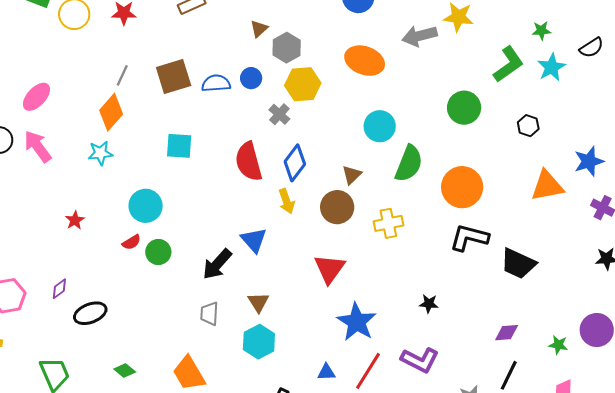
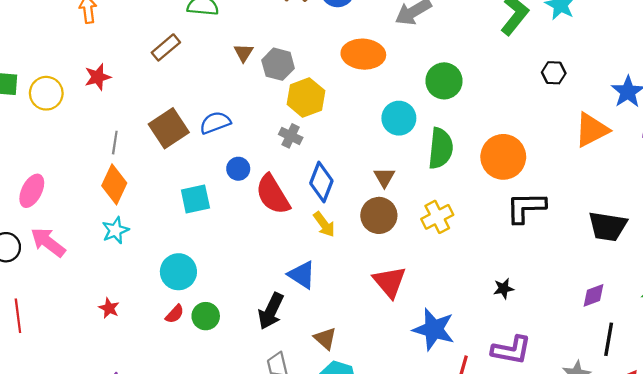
blue circle: (251, 78) -> (238, 169), moved
green circle: (464, 108) -> (444, 81), moved
black trapezoid: (518, 264) -> (608, 226), moved

